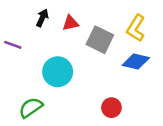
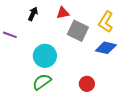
red triangle: (70, 23) -> (63, 13), moved
green semicircle: (31, 108) -> (42, 82), moved

